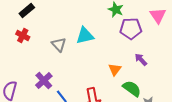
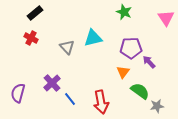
purple pentagon: (131, 29) -> (131, 48), moved

